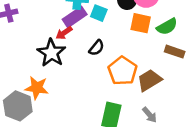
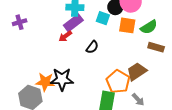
cyan square: (99, 13) -> (103, 18), moved
black star: (51, 53) -> (62, 79), moved, turned -30
orange pentagon: (122, 71) -> (118, 82), moved

